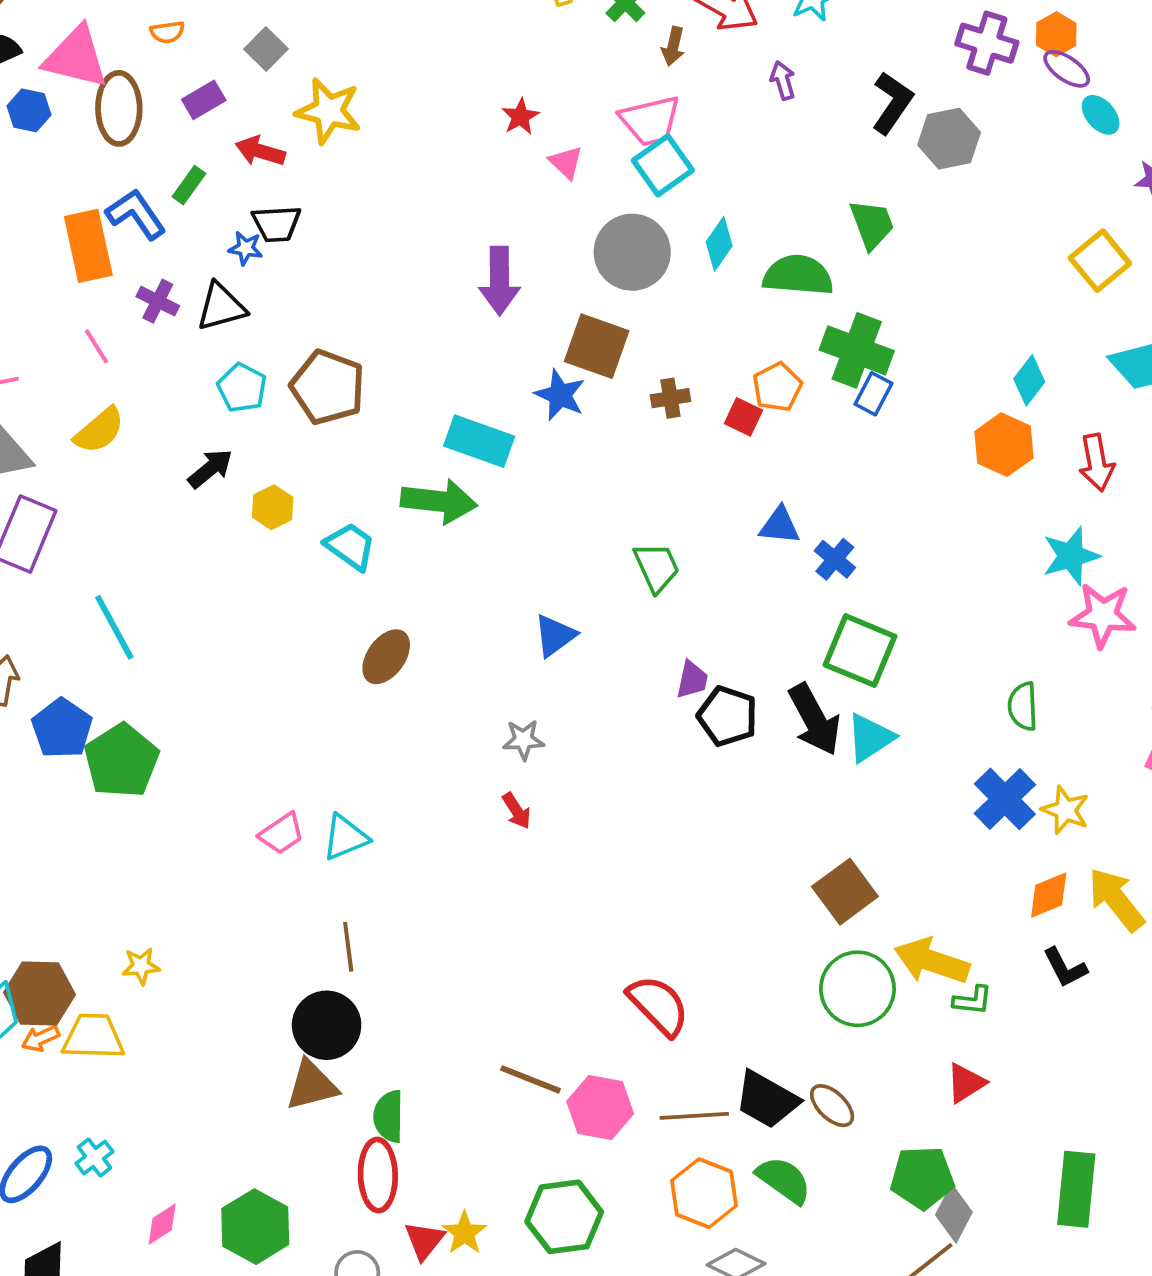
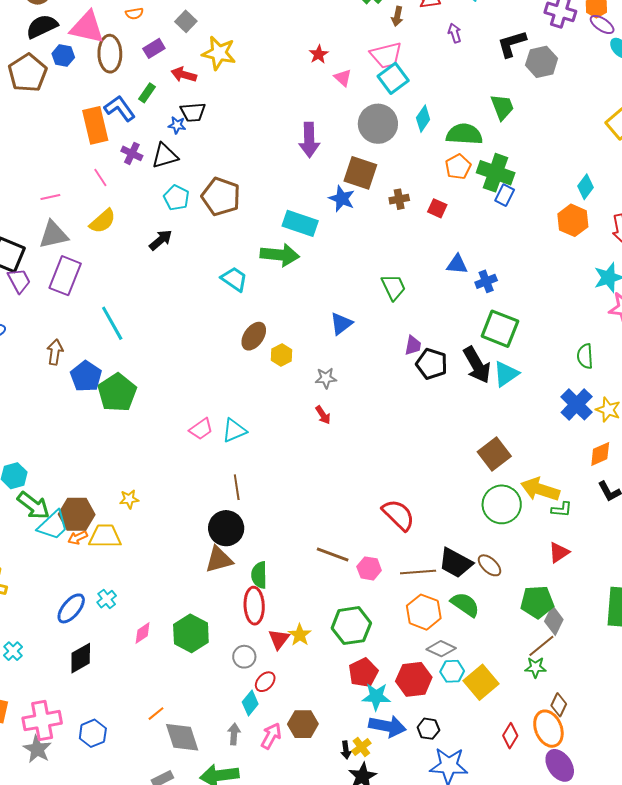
black L-shape: (892, 103) -> (512, 44), turned -140
orange pentagon: (777, 387) -> (458, 167), moved
yellow hexagon: (273, 507) -> (282, 355), moved
blue cross: (835, 559) -> (486, 281), turned 30
pink hexagon: (600, 1107) -> (369, 568), size x0.7

